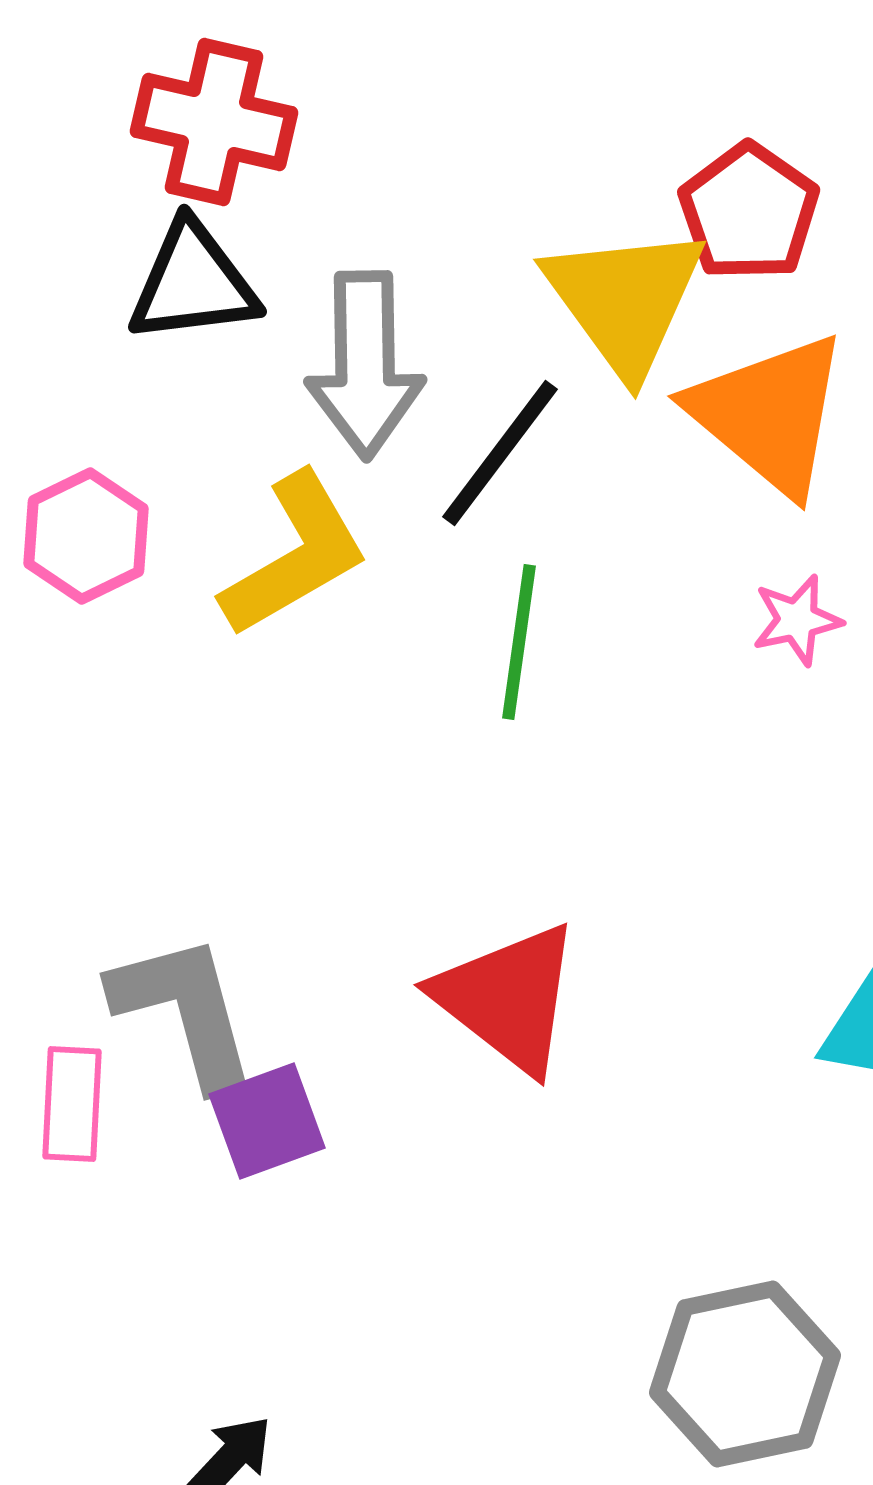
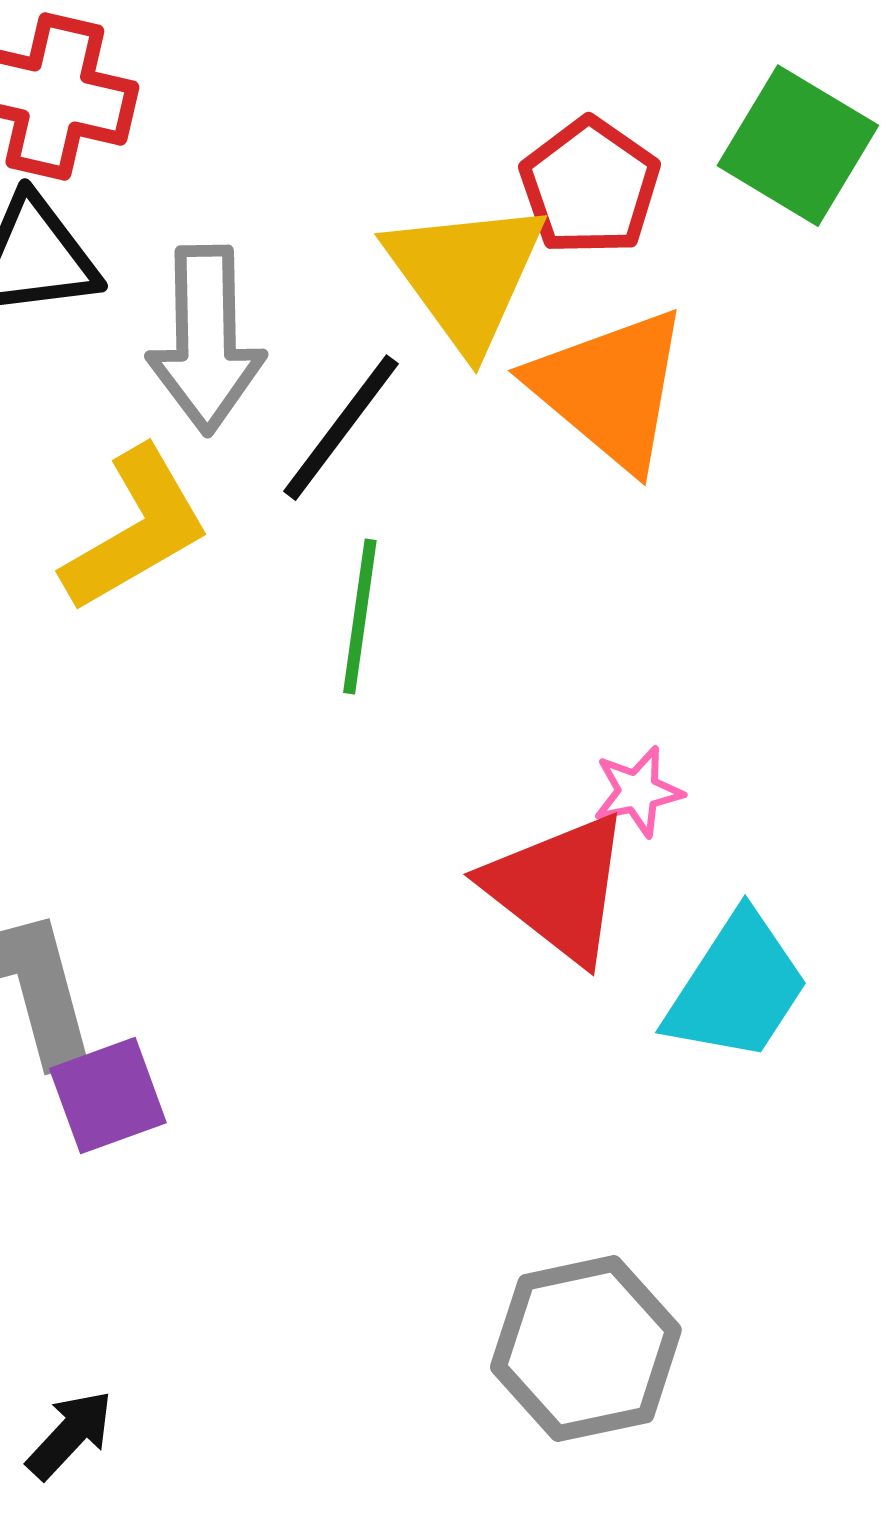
pink star: (797, 620) -> (638, 792), moved
red triangle: (508, 998) -> (558, 888), moved

